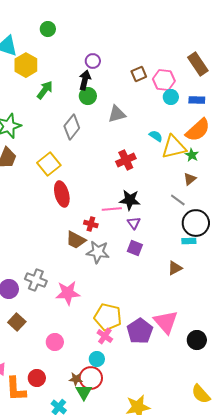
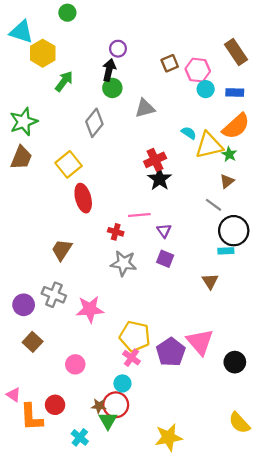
black star: (130, 200) -> (160, 179), moved, turned 30
brown trapezoid: (76, 240) -> (62, 250), moved, turned 95
brown triangle: (175, 268) -> (210, 281), turned -35

